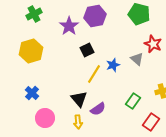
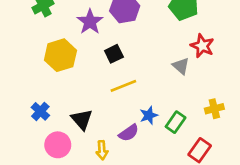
yellow hexagon: (31, 51) -> (60, 55), moved
blue star: (113, 65) -> (149, 115), moved
yellow line: (94, 74) -> (123, 86), turned 36
black triangle: (79, 99) -> (82, 119), moved

